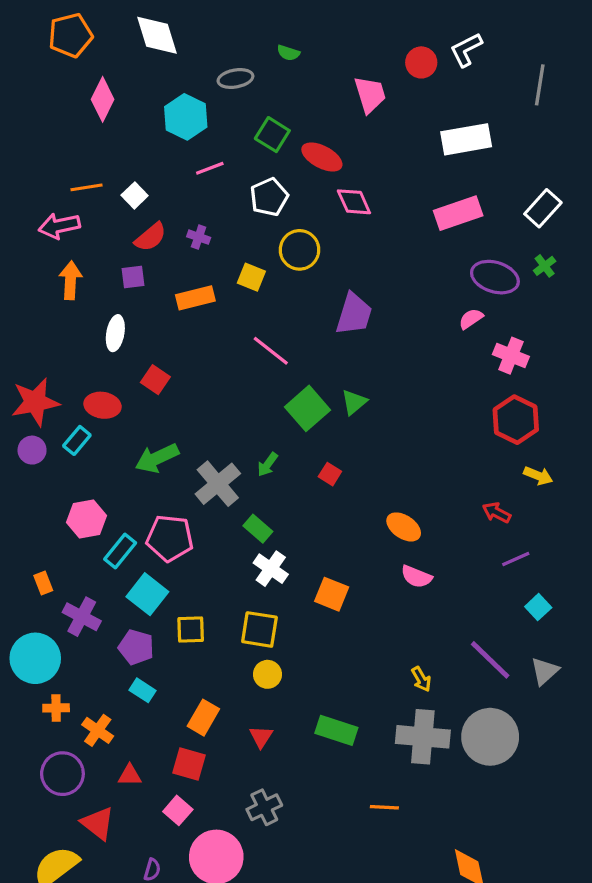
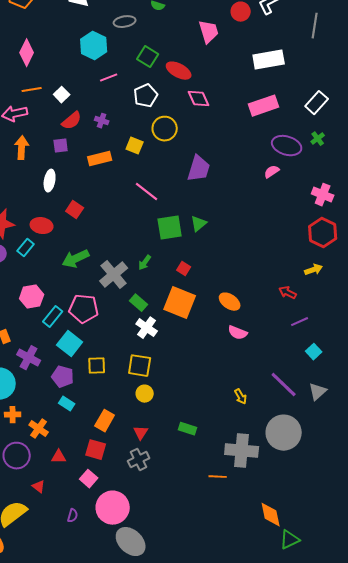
pink diamond: (103, 99) -> (27, 53), moved
pink cross: (511, 356) -> (323, 195), moved
green square: (308, 408) -> (170, 228), turned 32
red hexagon: (516, 420) -> (323, 233), moved
yellow arrow: (538, 476) -> (314, 270), turned -42
orange square: (332, 594) -> (180, 303), moved, size x1.5
green rectangle: (336, 730) -> (188, 429), size x0.7
gray cross: (423, 737) -> (242, 451), moved
gray cross: (264, 807) -> (139, 460), moved
red triangle: (98, 823) -> (39, 487), size x0.6

